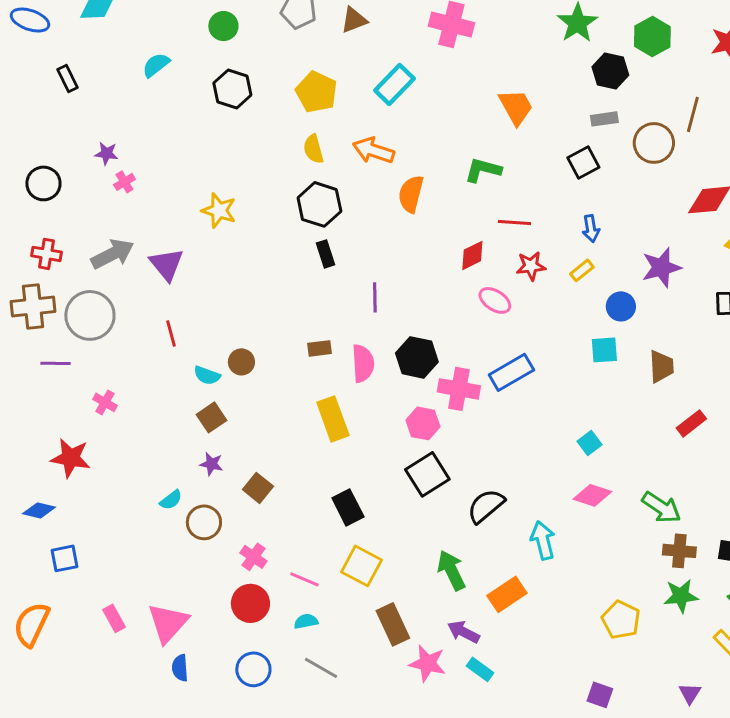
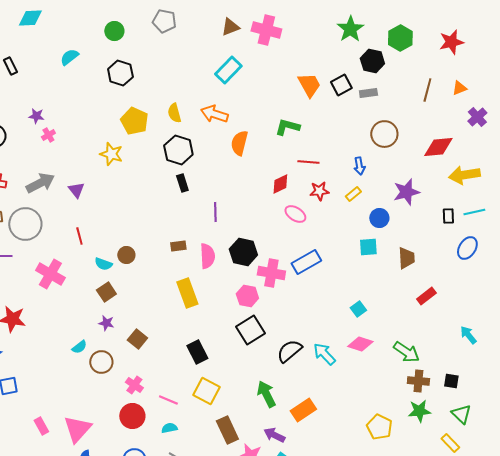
brown triangle: (354, 20) -> (230, 27), moved
yellow pentagon: (316, 92) -> (134, 121), moved
brown circle: (654, 143) -> (384, 134), moved
black square: (583, 162) -> (341, 85), moved
purple triangle: (166, 264) -> (76, 190), size x0.7
pink cross: (105, 402) -> (50, 274), moved, size x1.8
cyan arrow: (543, 540) -> (324, 354), moved, turned -30

